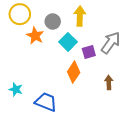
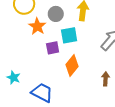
cyan square: (68, 42) -> (69, 35), turned 30
purple square: (89, 52) -> (53, 48), moved

